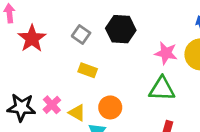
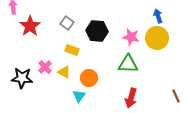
black hexagon: (121, 29) -> (97, 31), moved
pink cross: (52, 105) -> (45, 67), moved
yellow triangle: (77, 113) -> (64, 72), moved

